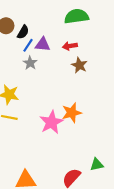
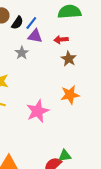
blue line: (28, 45) -> (31, 23), moved
orange star: (72, 113) -> (70, 95), moved
green triangle: (97, 164) -> (65, 156), moved

